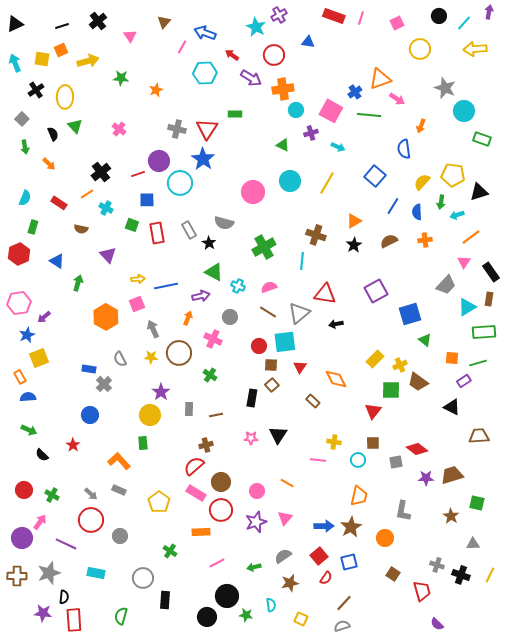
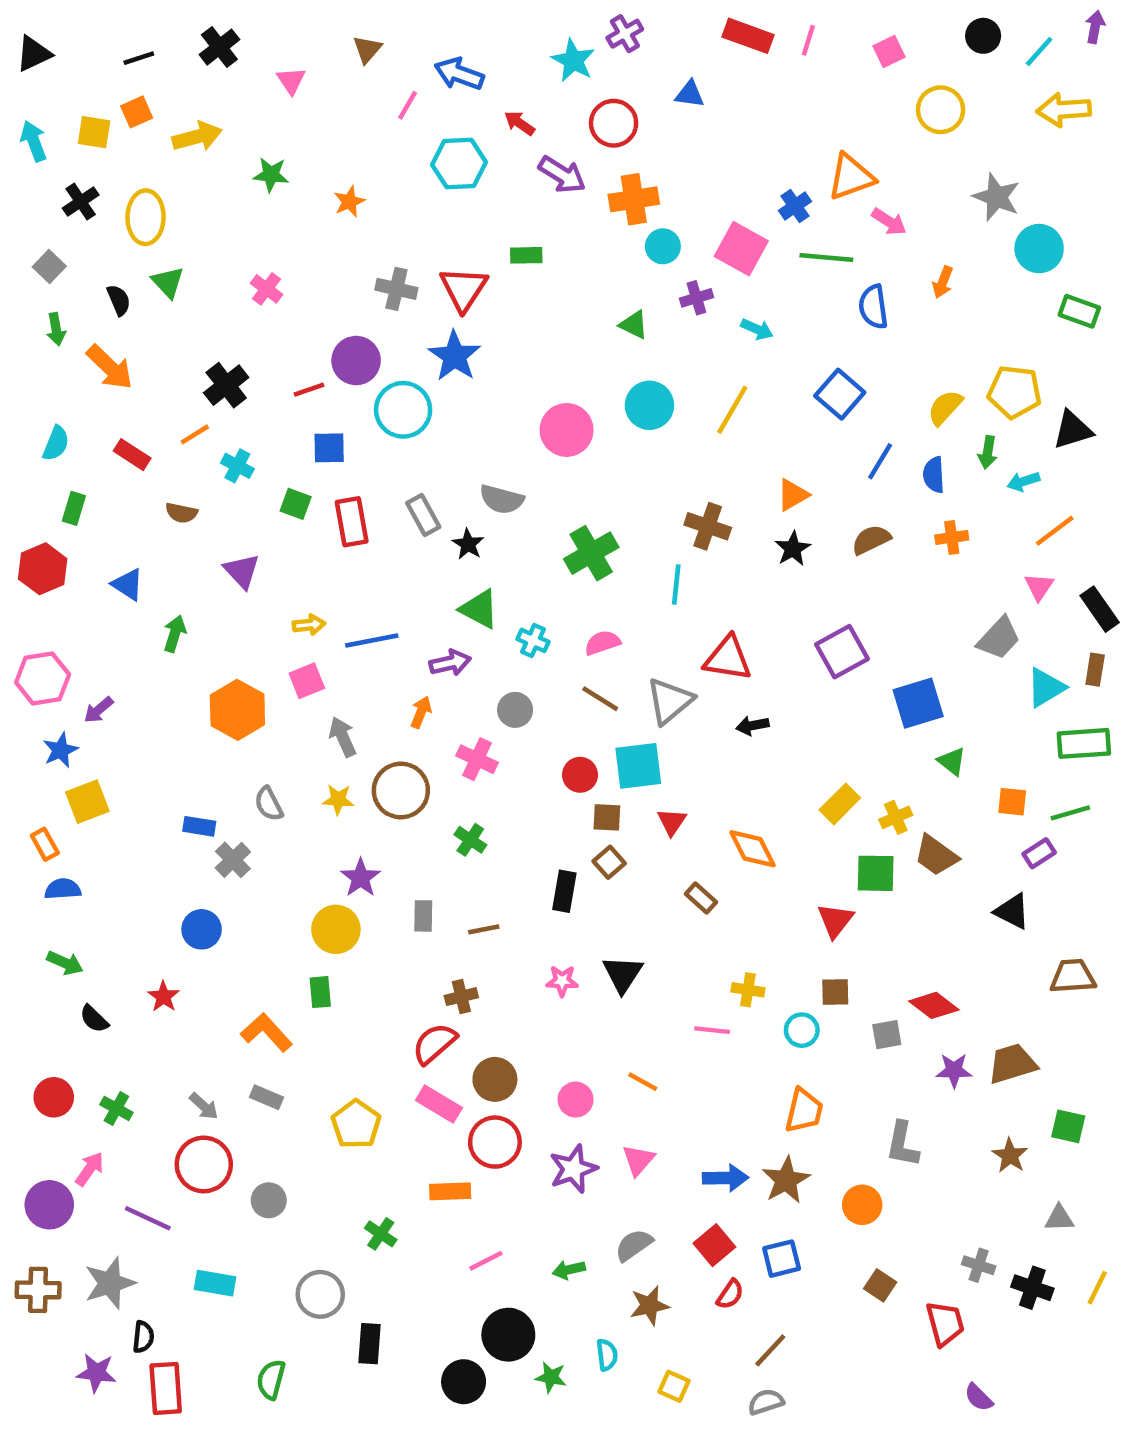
blue semicircle: (404, 149) -> (873, 307), moved
orange arrow: (49, 164) -> (110, 367), size x1.6

